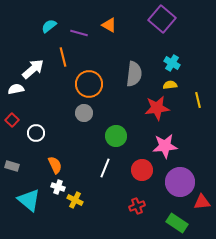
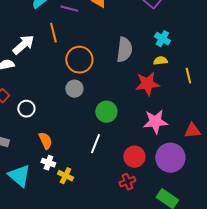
red circle: (142, 170) -> (134, 157), moved
red triangle: (202, 202) -> (192, 131), moved

